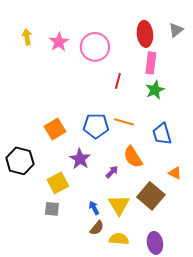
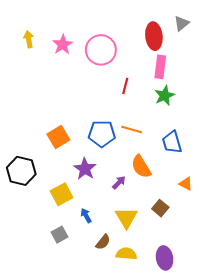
gray triangle: (176, 30) -> (182, 23), moved
brown square: (151, 196) -> (160, 208), size x0.6
blue arrow: (94, 208) -> (86, 215), moved
gray square: (52, 209) -> (59, 235), moved, turned -35

